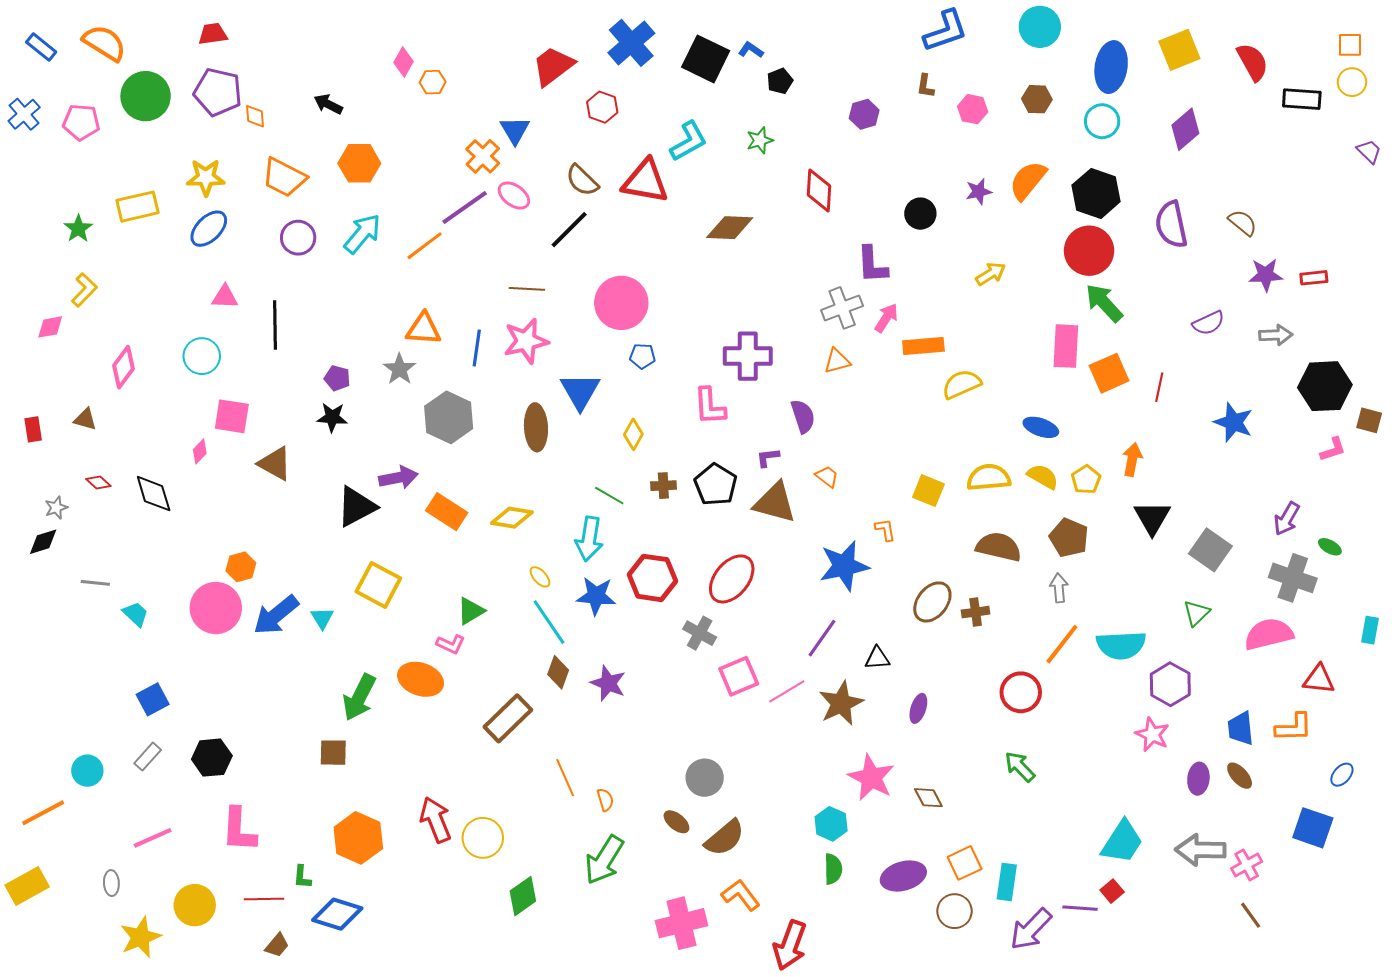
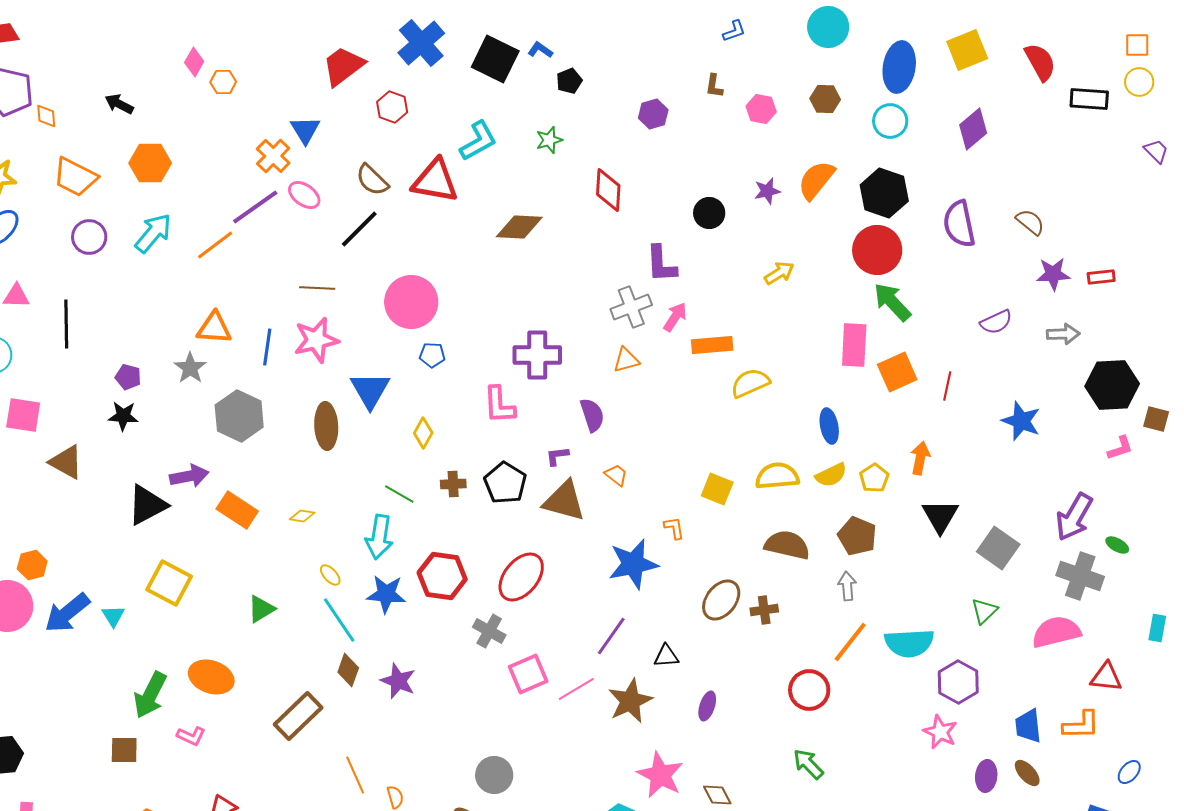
blue L-shape: (945, 31) -> (734, 31), size x0.5
blue ellipse: (1041, 427) -> (829, 426), turned 60
yellow semicircle: (1043, 477) -> (831, 475), turned 124
yellow diamond: (512, 518) -> (302, 516), size x0.6
purple arrow: (1287, 519) -> (1074, 517), size x1.4
pink L-shape: (451, 644) -> (191, 736), moved

